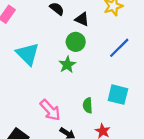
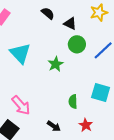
green circle: (76, 42) -> (77, 44), moved
pink arrow: (50, 110) -> (21, 105), moved

